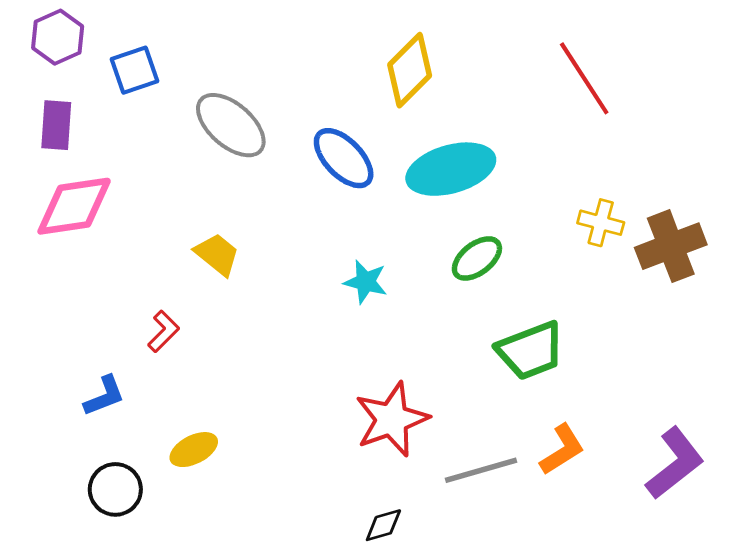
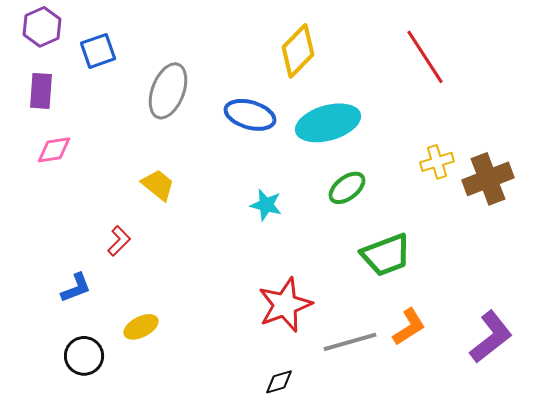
gray ellipse: (231, 125) -> (168, 91), turned 70
blue ellipse: (344, 158) -> (250, 115), turned -30
pink diamond: (74, 206) -> (54, 150), size x0.6
yellow cross: (601, 223) -> (437, 162), turned -32

